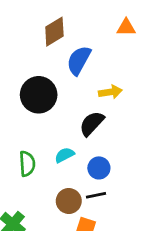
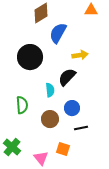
cyan semicircle: (64, 155) -> (50, 90), moved, turned 112
black line: (96, 195) -> (81, 128), moved
brown circle: (69, 201) -> (50, 119), moved

